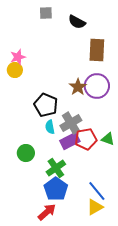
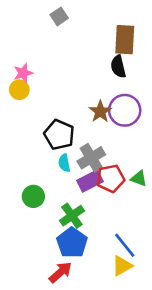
gray square: (46, 13) -> (59, 16), turned -32
black semicircle: (77, 22) -> (118, 67), moved, turned 48
brown rectangle: (97, 50) -> (125, 40), moved

